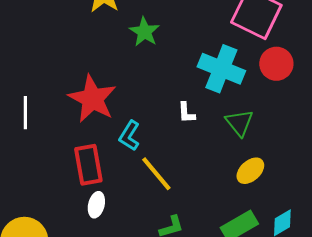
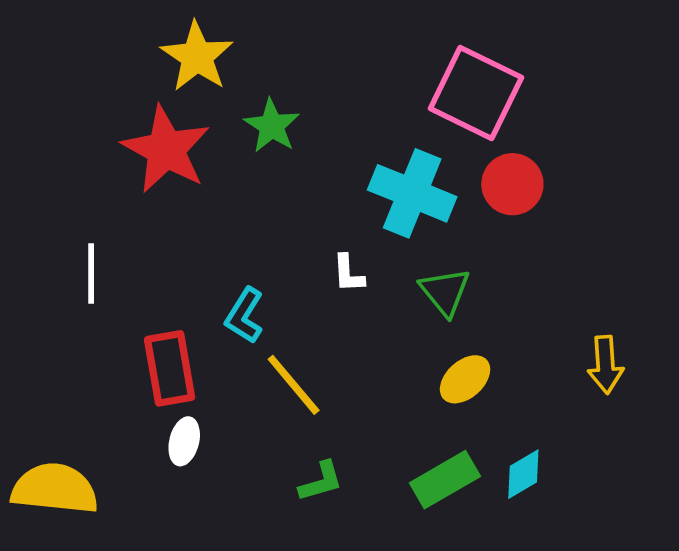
red star: (92, 99) -> (166, 150), moved
white line: (25, 113) -> (91, 274), moved

